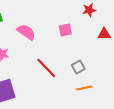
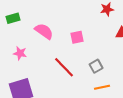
pink square: (65, 30) -> (77, 37), moved

